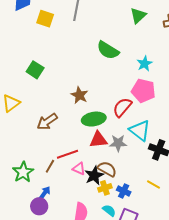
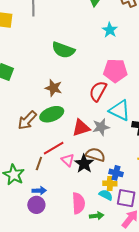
green semicircle: (108, 50) -> (63, 50), moved
cyan star: (145, 64) -> (110, 30), moved
green ellipse: (94, 119) -> (52, 114), moved
pink triangle: (79, 169) -> (68, 160), turned 32
yellow cross: (105, 188) -> (110, 184), moved, turned 32
blue arrow: (45, 193) -> (39, 191), turned 64

